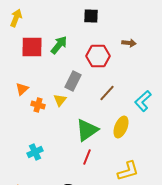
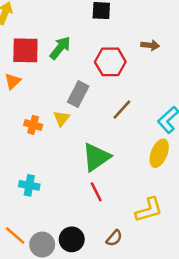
orange triangle: (22, 89) -> (13, 81), moved
yellow ellipse: (121, 127) -> (159, 153), moved
cyan cross: (35, 152) -> (29, 185), turned 35
red line: (87, 157) -> (96, 192), turned -49

